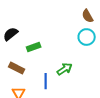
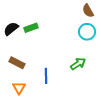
green rectangle: (34, 47) -> (31, 28), moved
green arrow: (65, 69) -> (78, 64), moved

